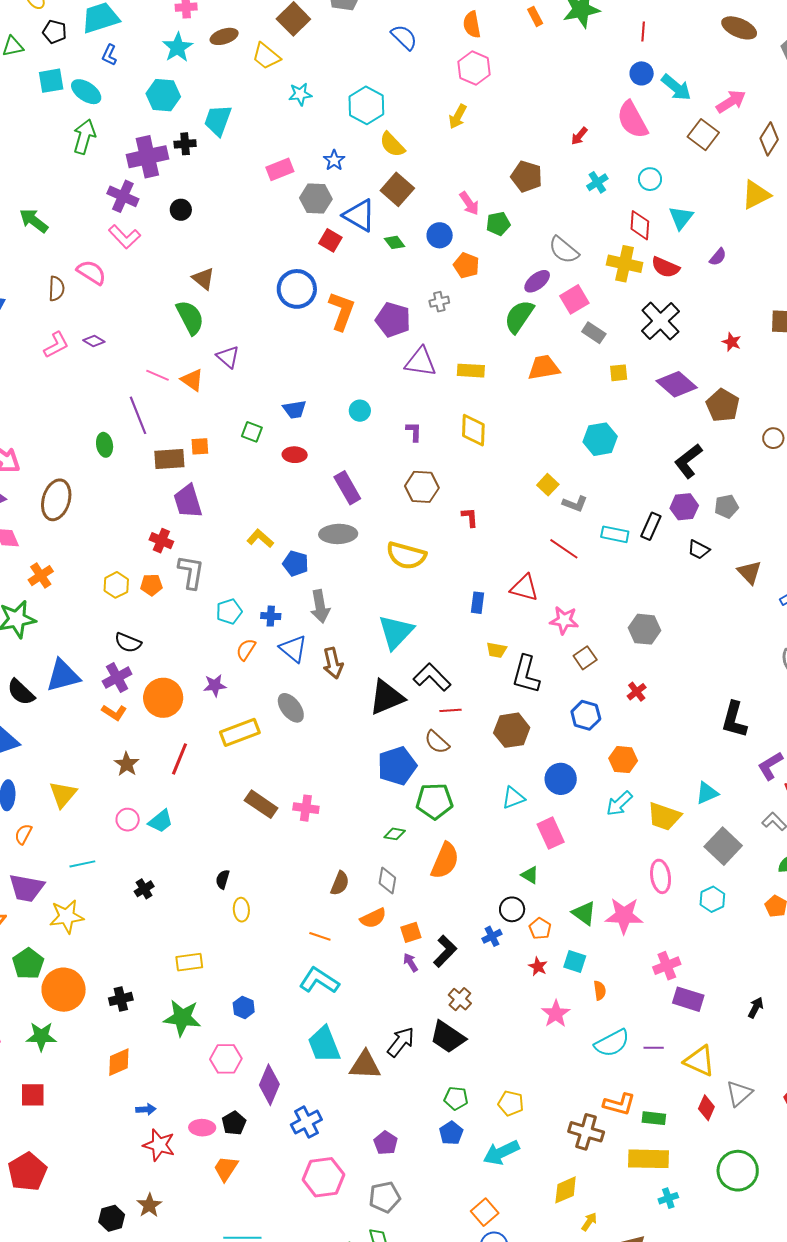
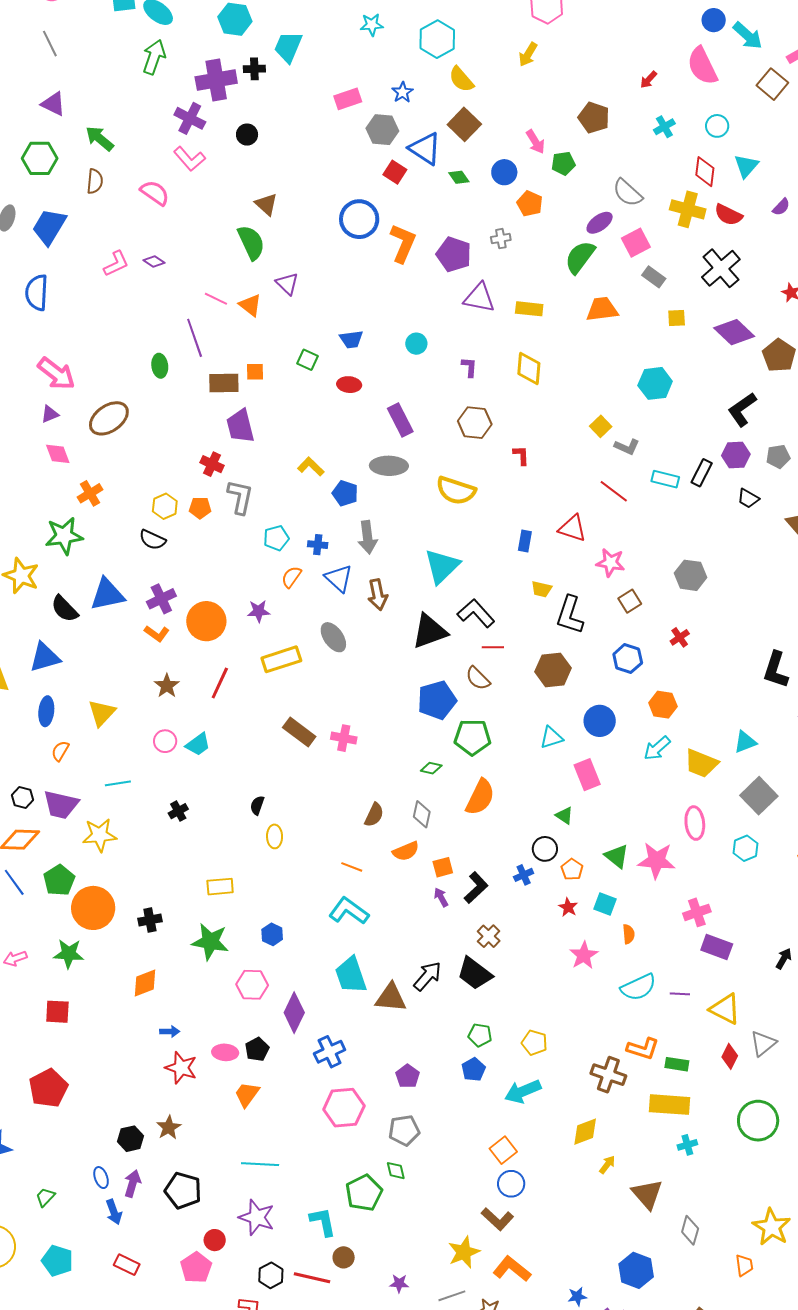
brown semicircle: (56, 289) -> (95, 181), moved
brown ellipse: (56, 500) -> (109, 418), turned 36
black semicircle: (128, 643) -> (152, 540), moved

